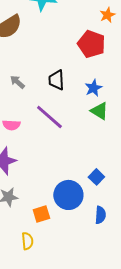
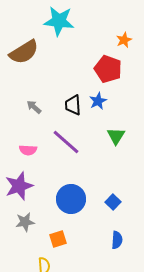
blue star: (93, 88) -> (98, 101), moved
green triangle: (99, 111) -> (116, 136), turned 30
blue circle: (68, 195) -> (71, 199), moved

